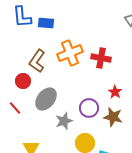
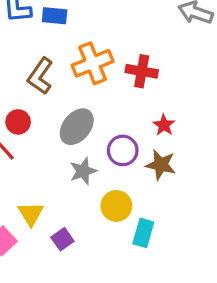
red circle: (23, 81) -> (18, 122), moved
gray ellipse: (46, 99) -> (77, 127), moved

